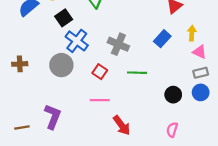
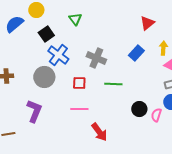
red square: (100, 72) -> (79, 83), turned -32
black circle: (173, 95) -> (139, 109), moved
purple L-shape: (53, 117) -> (34, 111), moved
pink semicircle: (172, 130) -> (156, 115), moved

